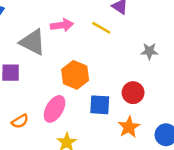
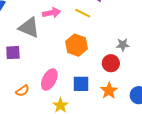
gray star: (149, 51) -> (123, 45), moved
orange hexagon: (75, 75) -> (76, 45), moved
blue square: (100, 105) -> (81, 84), moved

